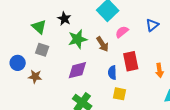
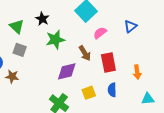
brown arrow: (102, 44) -> (85, 53), moved
purple diamond: (77, 70) -> (67, 71), moved
blue semicircle: (112, 73) -> (112, 90), moved
yellow square: (119, 94) -> (89, 93), moved, turned -32

